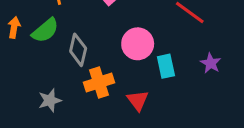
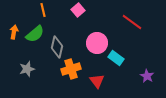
purple star: (211, 63) -> (147, 76), moved
cyan rectangle: (166, 66) -> (116, 58), turned -42
gray star: (50, 100) -> (27, 69), moved

